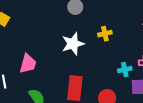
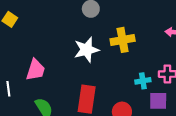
yellow cross: (105, 34) -> (123, 40), size x1.5

